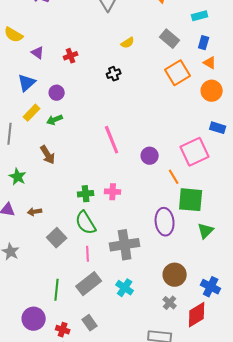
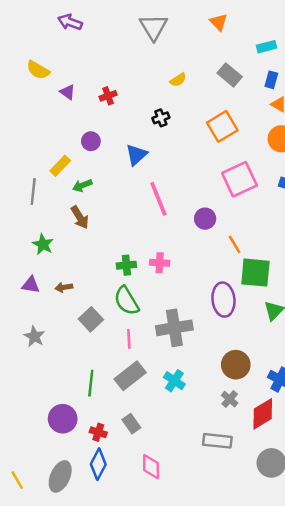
orange square: (178, 73) -> (222, 126), moved
blue triangle: (27, 83) -> (136, 155), moved
green arrow: (55, 120) -> (82, 185), moved
pink square: (195, 152) -> (239, 179), moved

